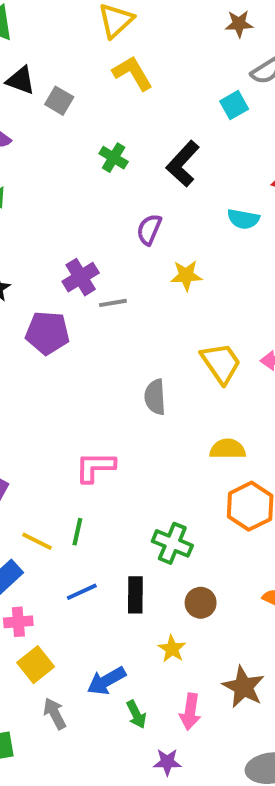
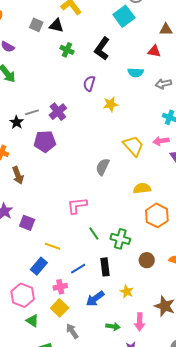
black triangle: (21, 80) -> (56, 26), moved
cyan square: (234, 105) -> (124, 16), size x1.5
gray line: (113, 303) -> (32, 112), moved
gray semicircle: (155, 397) -> (103, 167), turned 36
green line: (77, 532) -> (94, 234), moved, turned -40
brown circle: (201, 603) -> (147, 260), moved
pink cross: (18, 622) -> (60, 287), moved
blue arrow: (106, 681) -> (95, 299), moved
green arrow: (136, 714) -> (113, 327), turned -48

